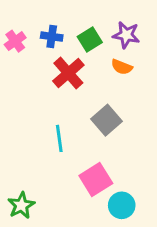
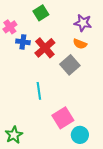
blue cross: (52, 37) -> (23, 42), moved
green square: (90, 40) -> (41, 13), moved
gray square: (106, 120) -> (70, 65), moved

